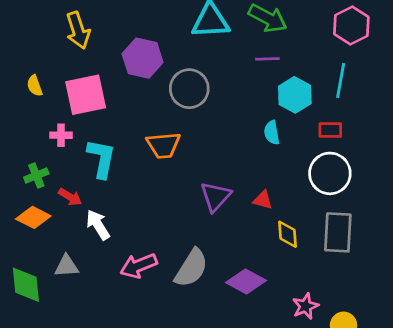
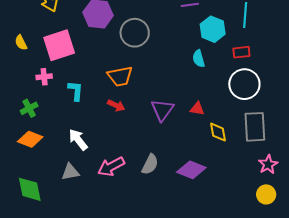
cyan L-shape: (101, 158) -> (76, 91), size x0.7
red arrow: (70, 197) -> (116, 105), moved
gray triangle: (67, 266) -> (70, 172), moved
gray semicircle: (191, 268) -> (150, 164), size x0.7
pink star: (305, 306) -> (268, 164), moved

